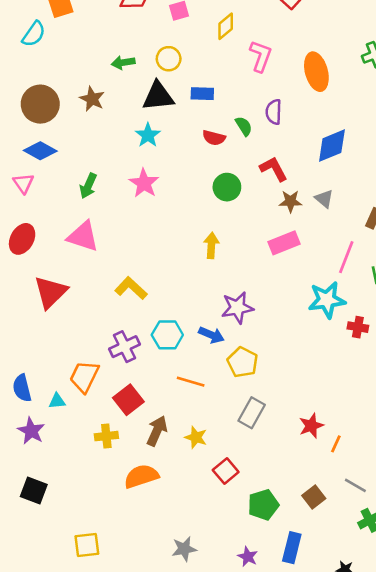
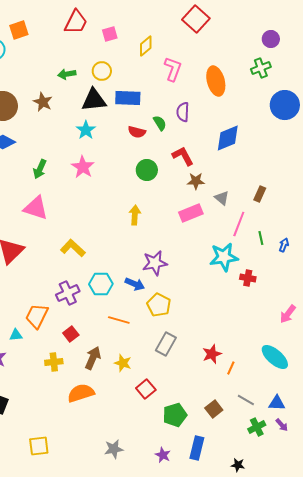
blue rectangle: (202, 94) -> (128, 98), size x1.4
gray triangle: (324, 199) -> (222, 198), moved
red square: (128, 400) -> (71, 334), size x0.7

